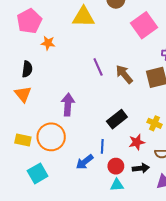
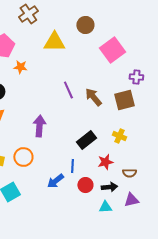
yellow cross: (154, 123) -> (119, 136), moved
orange circle: (51, 137) -> (23, 157), size x0.7
cyan triangle: (117, 185) -> (105, 207), moved

